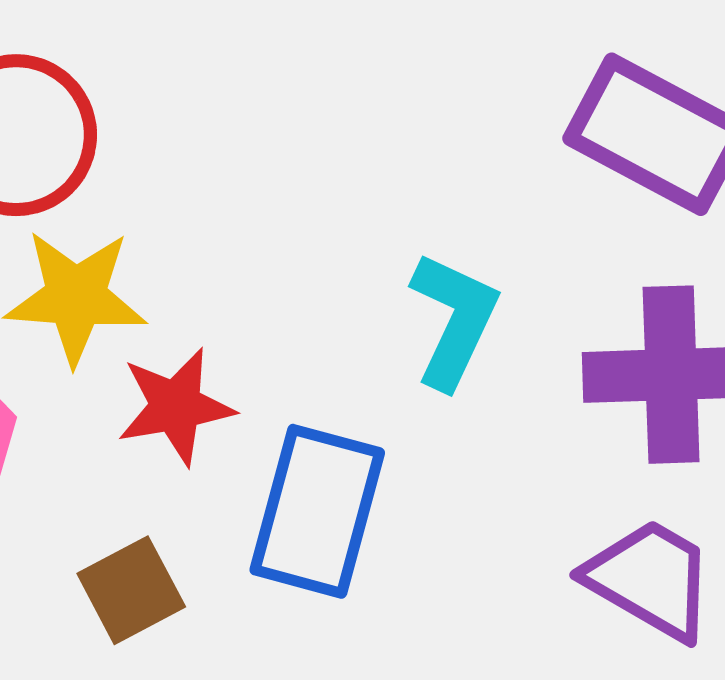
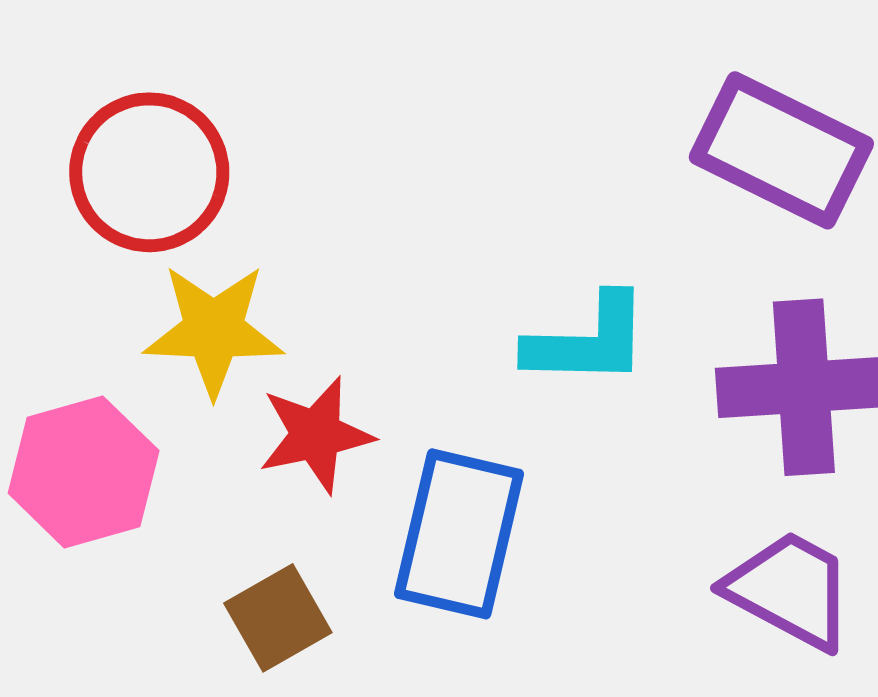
cyan L-shape: (454, 320) -> (588, 341), turned 68

